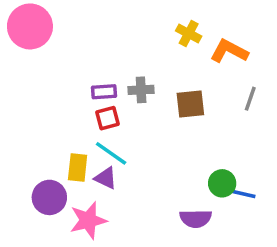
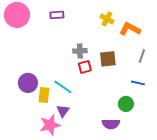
purple rectangle: (104, 92) -> (57, 15), moved
red square: (108, 118) -> (85, 67), moved
purple triangle: (106, 178) -> (63, 111), moved, turned 40
blue line: (243, 194) -> (138, 83), moved
purple circle: (49, 197) -> (28, 83), moved

